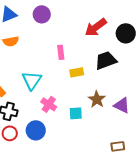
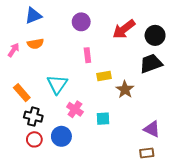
purple circle: (42, 14) -> (81, 22), moved
black trapezoid: (106, 60) -> (151, 63), moved
brown star: (97, 99) -> (125, 89), moved
purple triangle: (122, 105) -> (152, 129), moved

